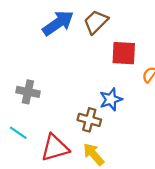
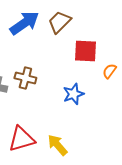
brown cross: (89, 120) -> (25, 78), moved

